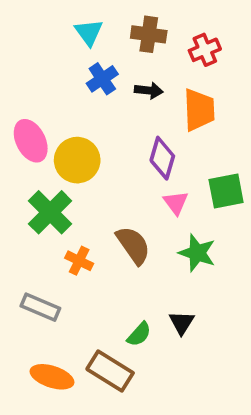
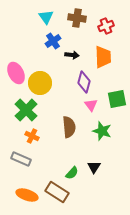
black arrow: (149, 90) -> (72, 55), moved
brown semicircle: (133, 245) -> (69, 127), turned 30
orange cross: (79, 261) -> (32, 136), moved

